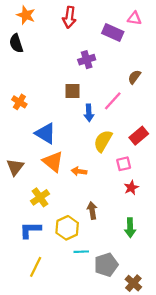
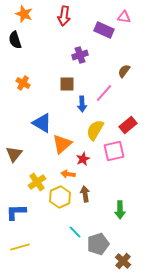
orange cross: (19, 102) -> (23, 83), moved
orange triangle: (53, 162) -> (62, 144), moved, turned 40
pink square: (124, 164) -> (114, 151), size x1.5
orange arrow: (79, 171) -> (68, 174), moved
red star: (131, 188) -> (83, 159), moved
yellow hexagon: (67, 228) -> (60, 197), moved
blue L-shape: (30, 230) -> (16, 212), moved
cyan line: (81, 252) -> (75, 232), turned 48
yellow line: (36, 267) -> (20, 247), moved, turned 48

